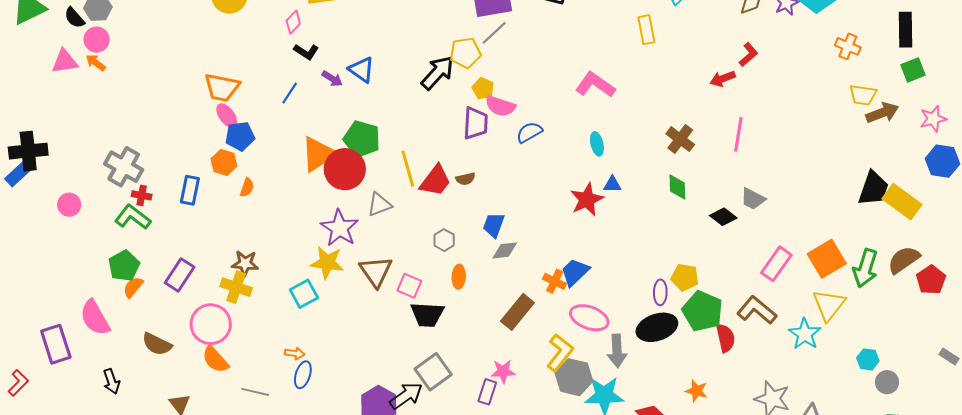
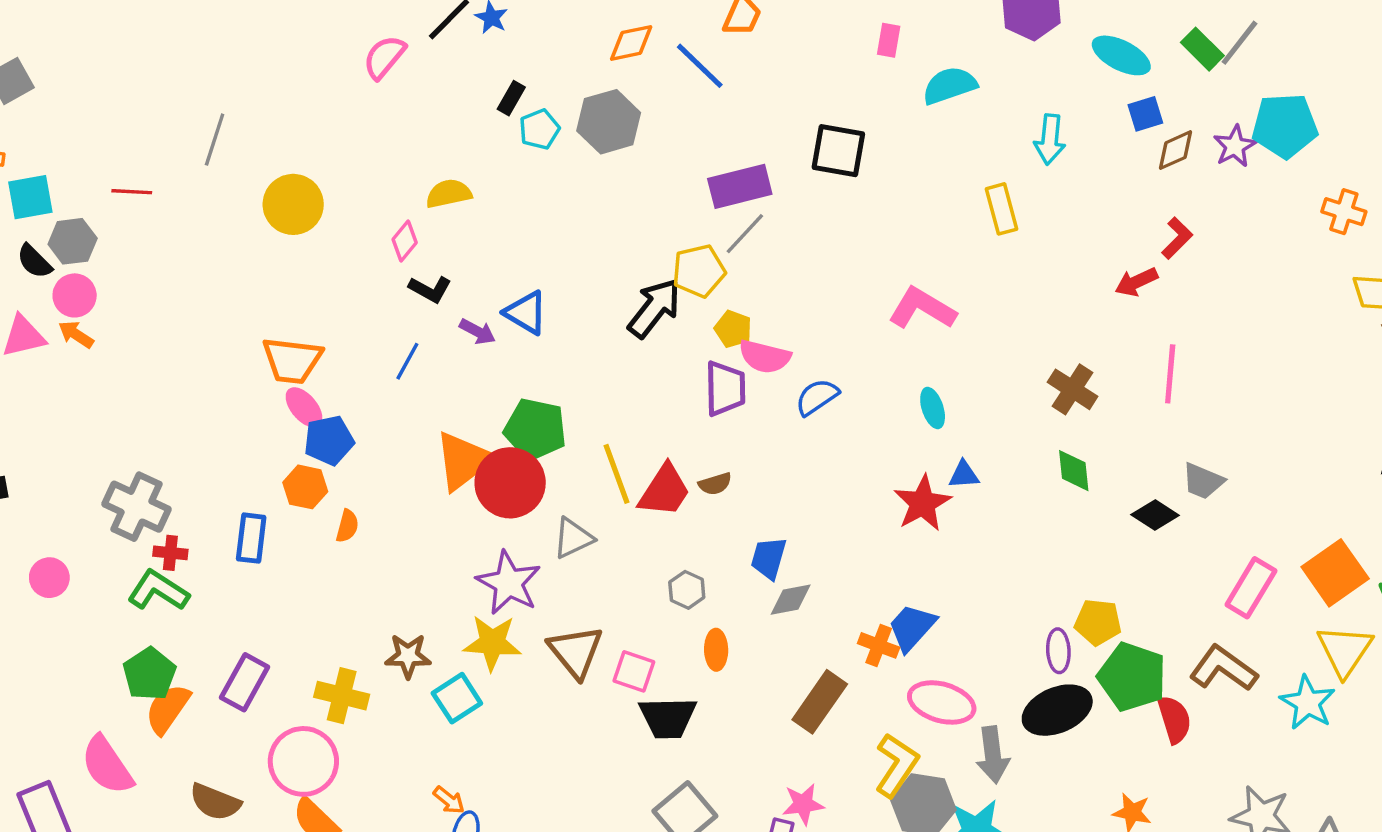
brown star: (245, 263) -> (408, 656), moved
orange semicircle: (133, 287) -> (168, 709), size x1.4
orange arrow: (295, 353) -> (449, 800), turned 36

